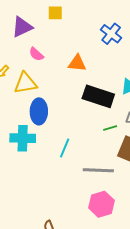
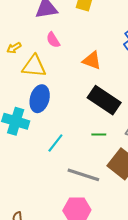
green line: (110, 128) -> (99, 134), moved

